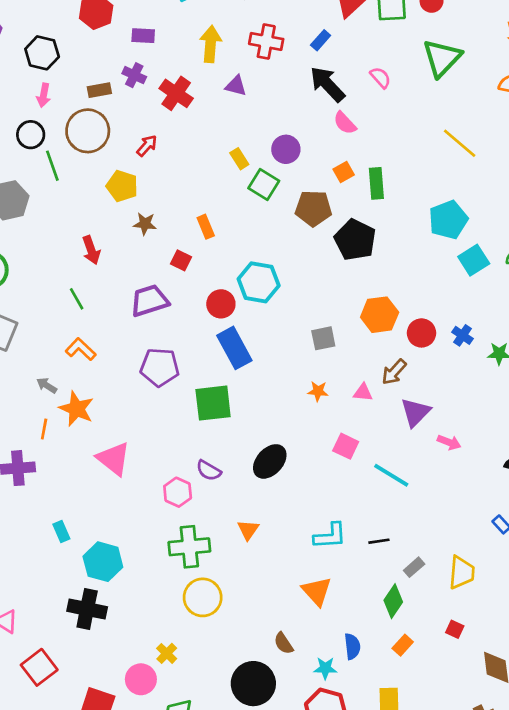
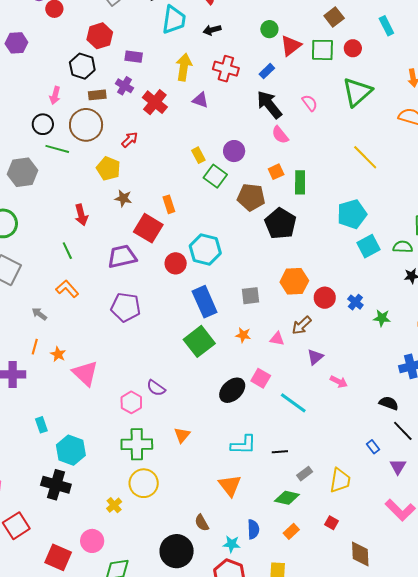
black hexagon: (42, 53) -> (82, 66), moved
green line: (52, 166) -> (57, 149), turned -60
red square: (181, 260) -> (148, 228), size x1.8
blue rectangle: (234, 348) -> (205, 302), moved
green square: (213, 403) -> (199, 341), moved, turned -36
orange star: (76, 409) -> (58, 354), moved, size x0.6
purple triangle: (415, 412) -> (315, 357), size x0.7
black ellipse: (270, 461) -> (232, 390), moved
green diamond: (393, 601) -> (287, 498), turned 65
yellow cross: (167, 653) -> (114, 505), moved

